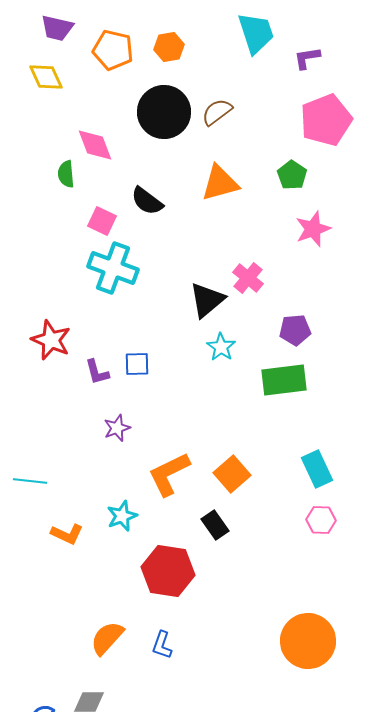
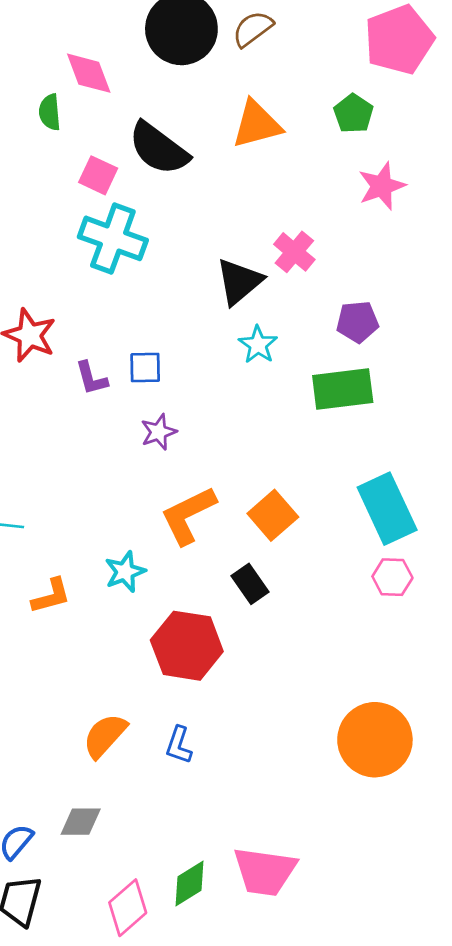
black semicircle: (147, 201) -> (159, 148), size x1.4
purple star: (117, 428) -> (159, 432), moved
cyan rectangle: (317, 469) -> (387, 509), size x1.4
orange L-shape: (67, 534) -> (51, 596), turned -40

